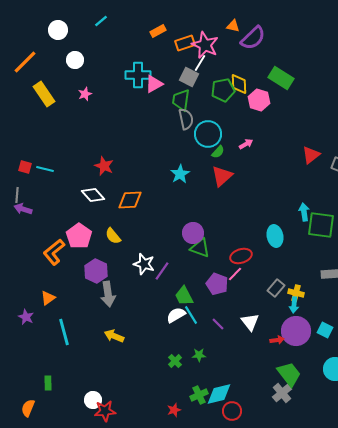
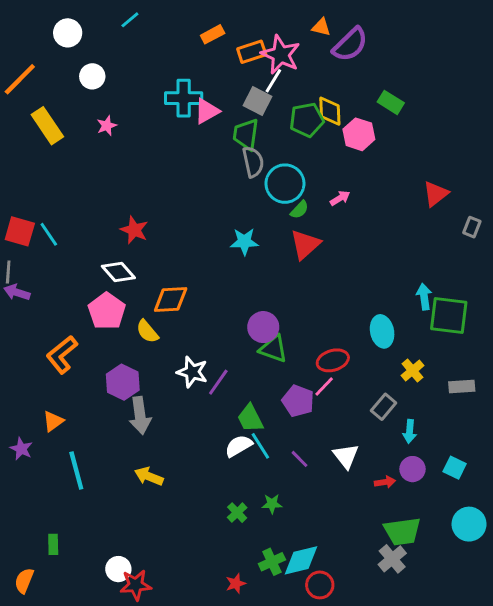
green rectangle: (281, 78) -> (391, 102), size x0.7
red triangle: (311, 155) -> (436, 194), moved
red square: (25, 167) -> (20, 231), size x1.5
cyan line: (45, 169) -> (49, 234), turned 42
cyan star: (180, 174) -> (244, 242), turned 30
orange diamond: (130, 200) -> (171, 300), moved
pink pentagon: (79, 236) -> (107, 311), moved
yellow cross: (296, 293) -> (412, 371), moved, turned 35
purple circle: (296, 331) -> (412, 469), size x0.6
green trapezoid: (289, 374) -> (402, 531), turned 120

